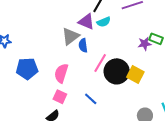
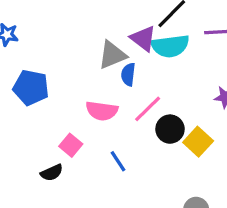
cyan semicircle: (104, 22) -> (170, 46), size x1.6
black circle: (117, 71) -> (170, 129), size x0.7
pink semicircle: (61, 73) -> (102, 111), moved, turned -114

